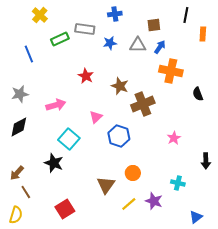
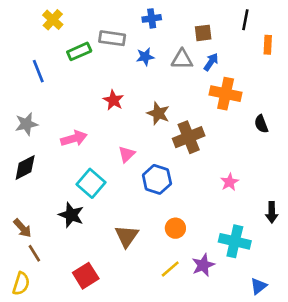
brown arrow: (17, 173) -> (22, 228), turned -84
cyan cross: (178, 183) -> (235, 241), size x1.6
brown triangle: (106, 185) -> (127, 236), moved
purple star: (154, 201) -> (203, 265), turned 30

